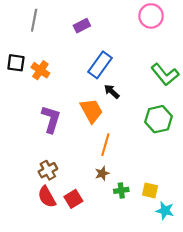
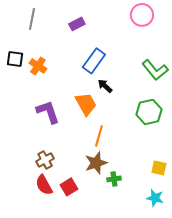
purple L-shape: (51, 119) -> (48, 112), turned -36
brown star: (102, 173) -> (96, 163), size x1.6
yellow square: (150, 190) -> (159, 168), moved

